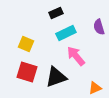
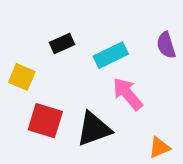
black rectangle: (56, 13) -> (62, 43), moved
yellow square: (26, 44) -> (22, 77), moved

